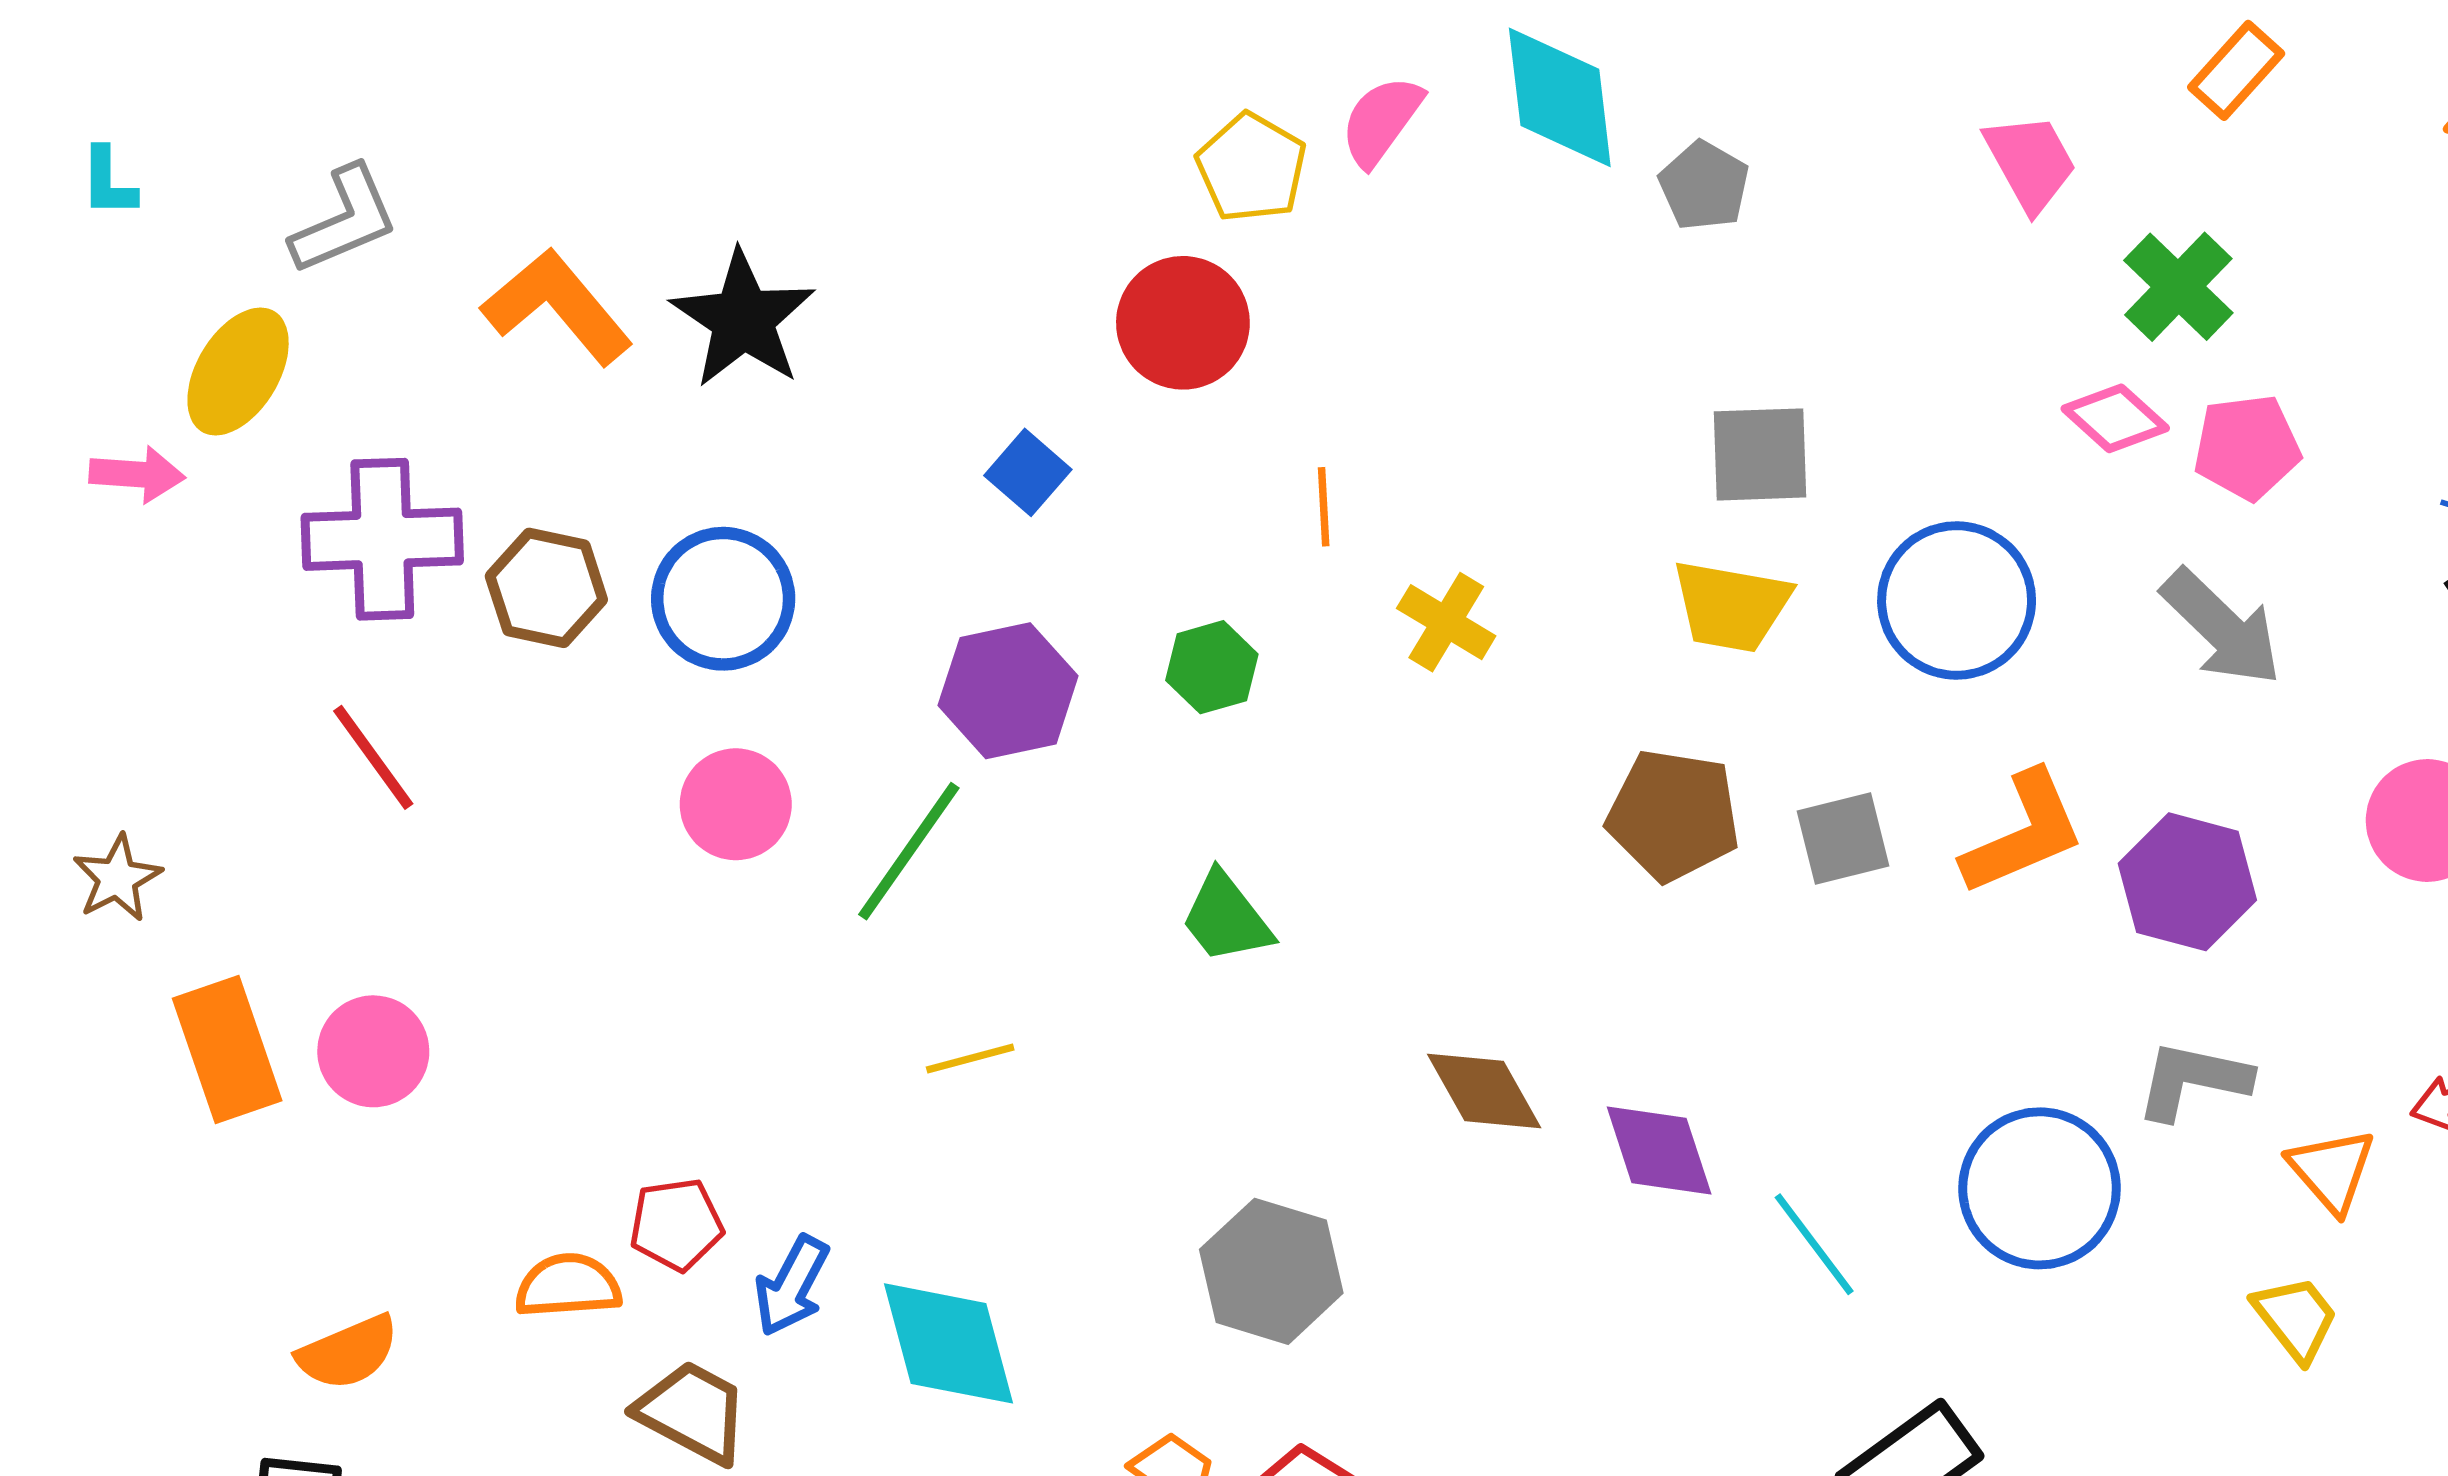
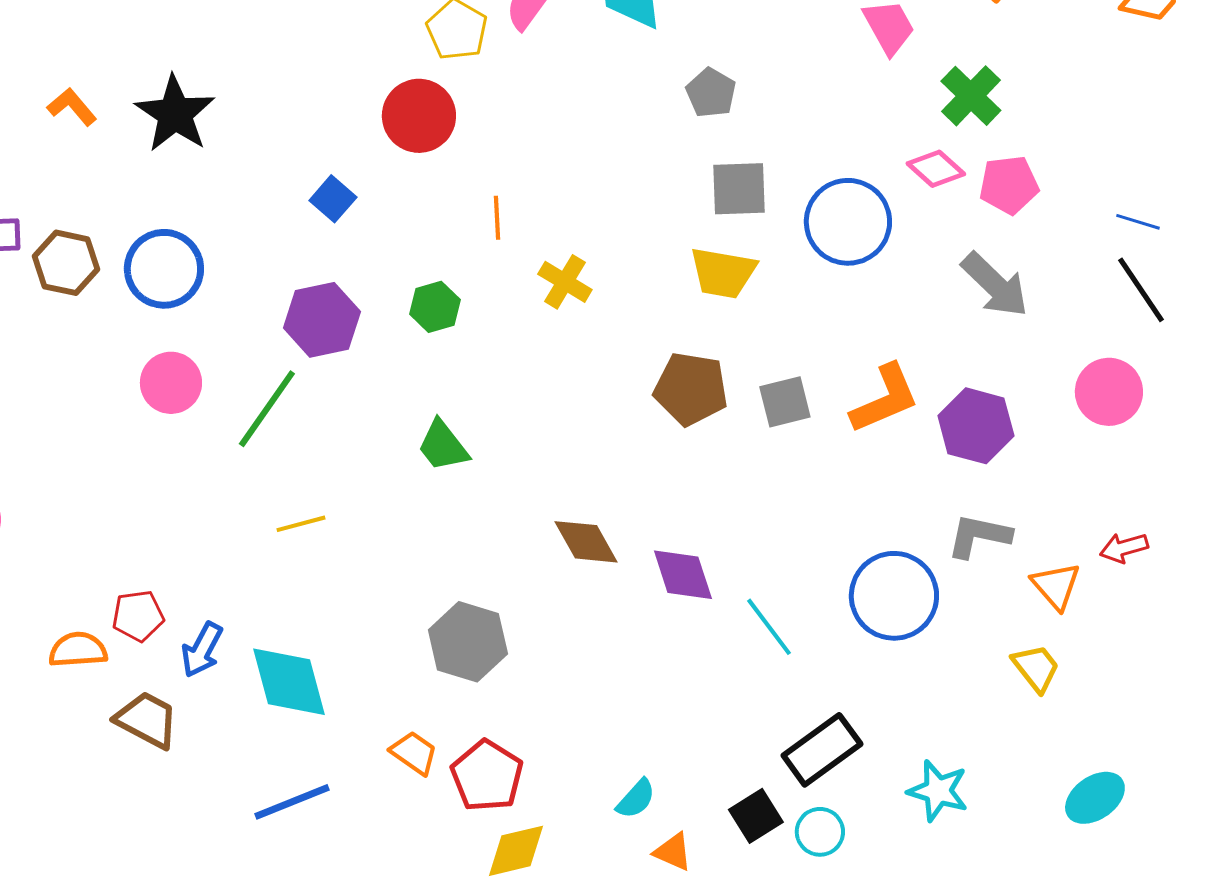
gray pentagon: (1704, 186) -> (711, 93), moved
orange L-shape: (557, 307) -> (72, 107), size x0.6
blue circle: (1957, 600) -> (848, 222), moved

